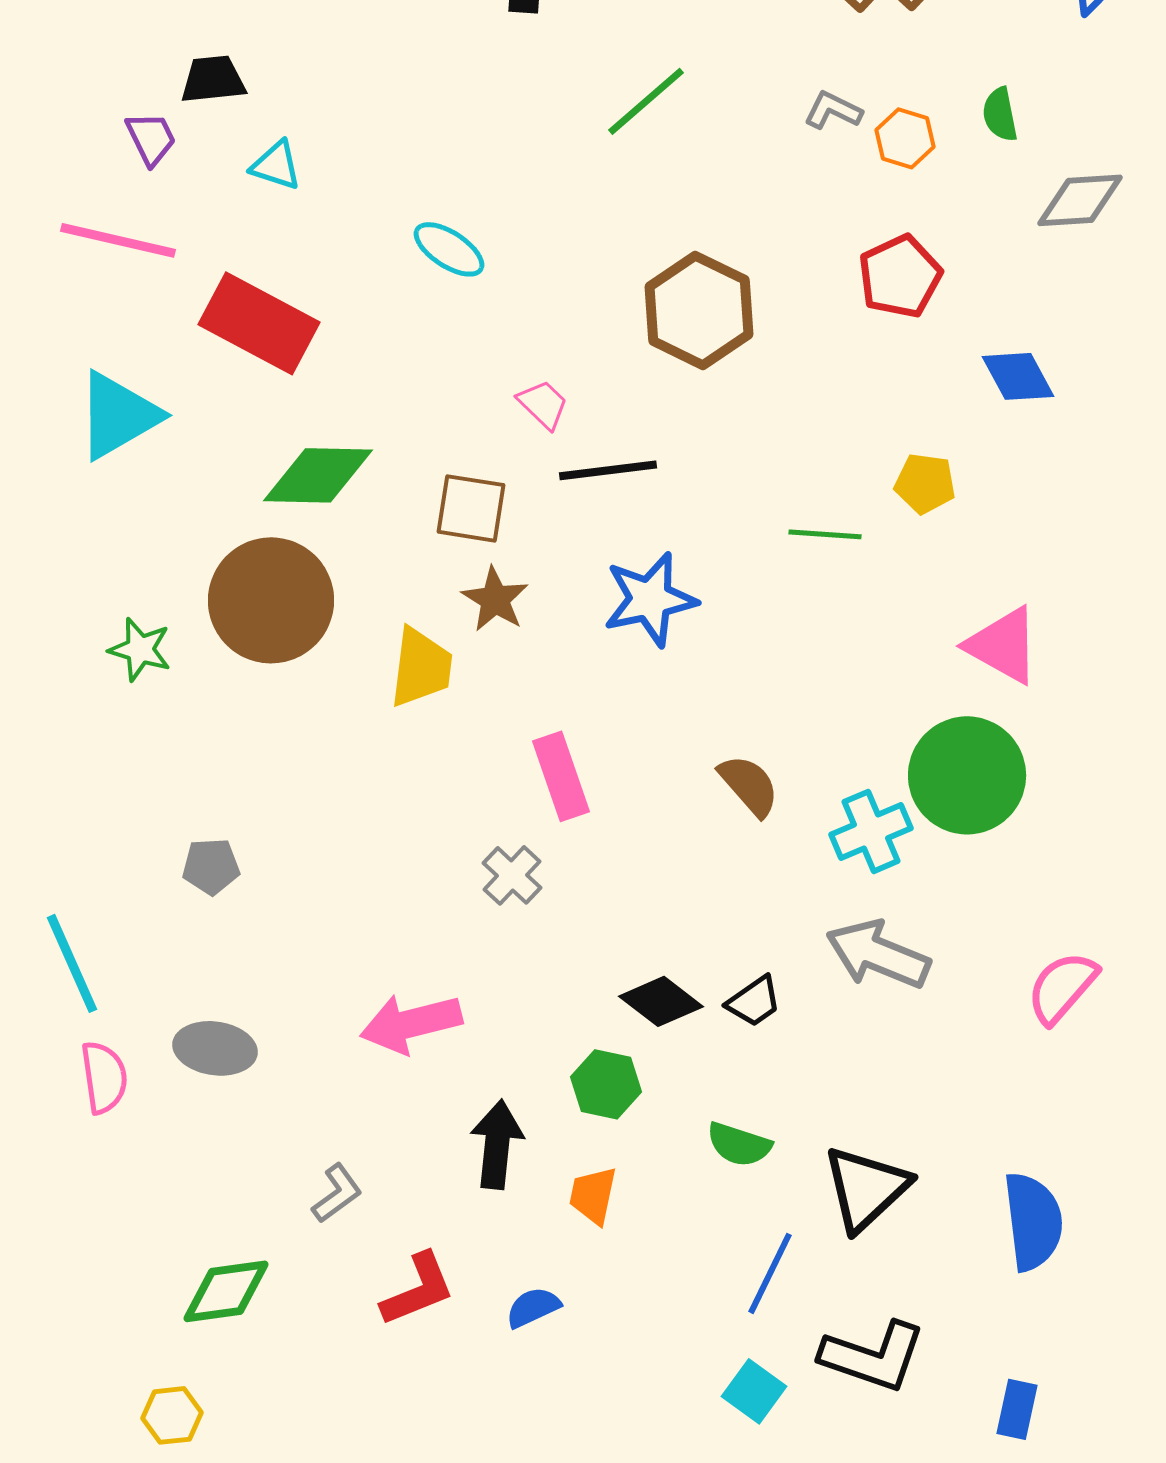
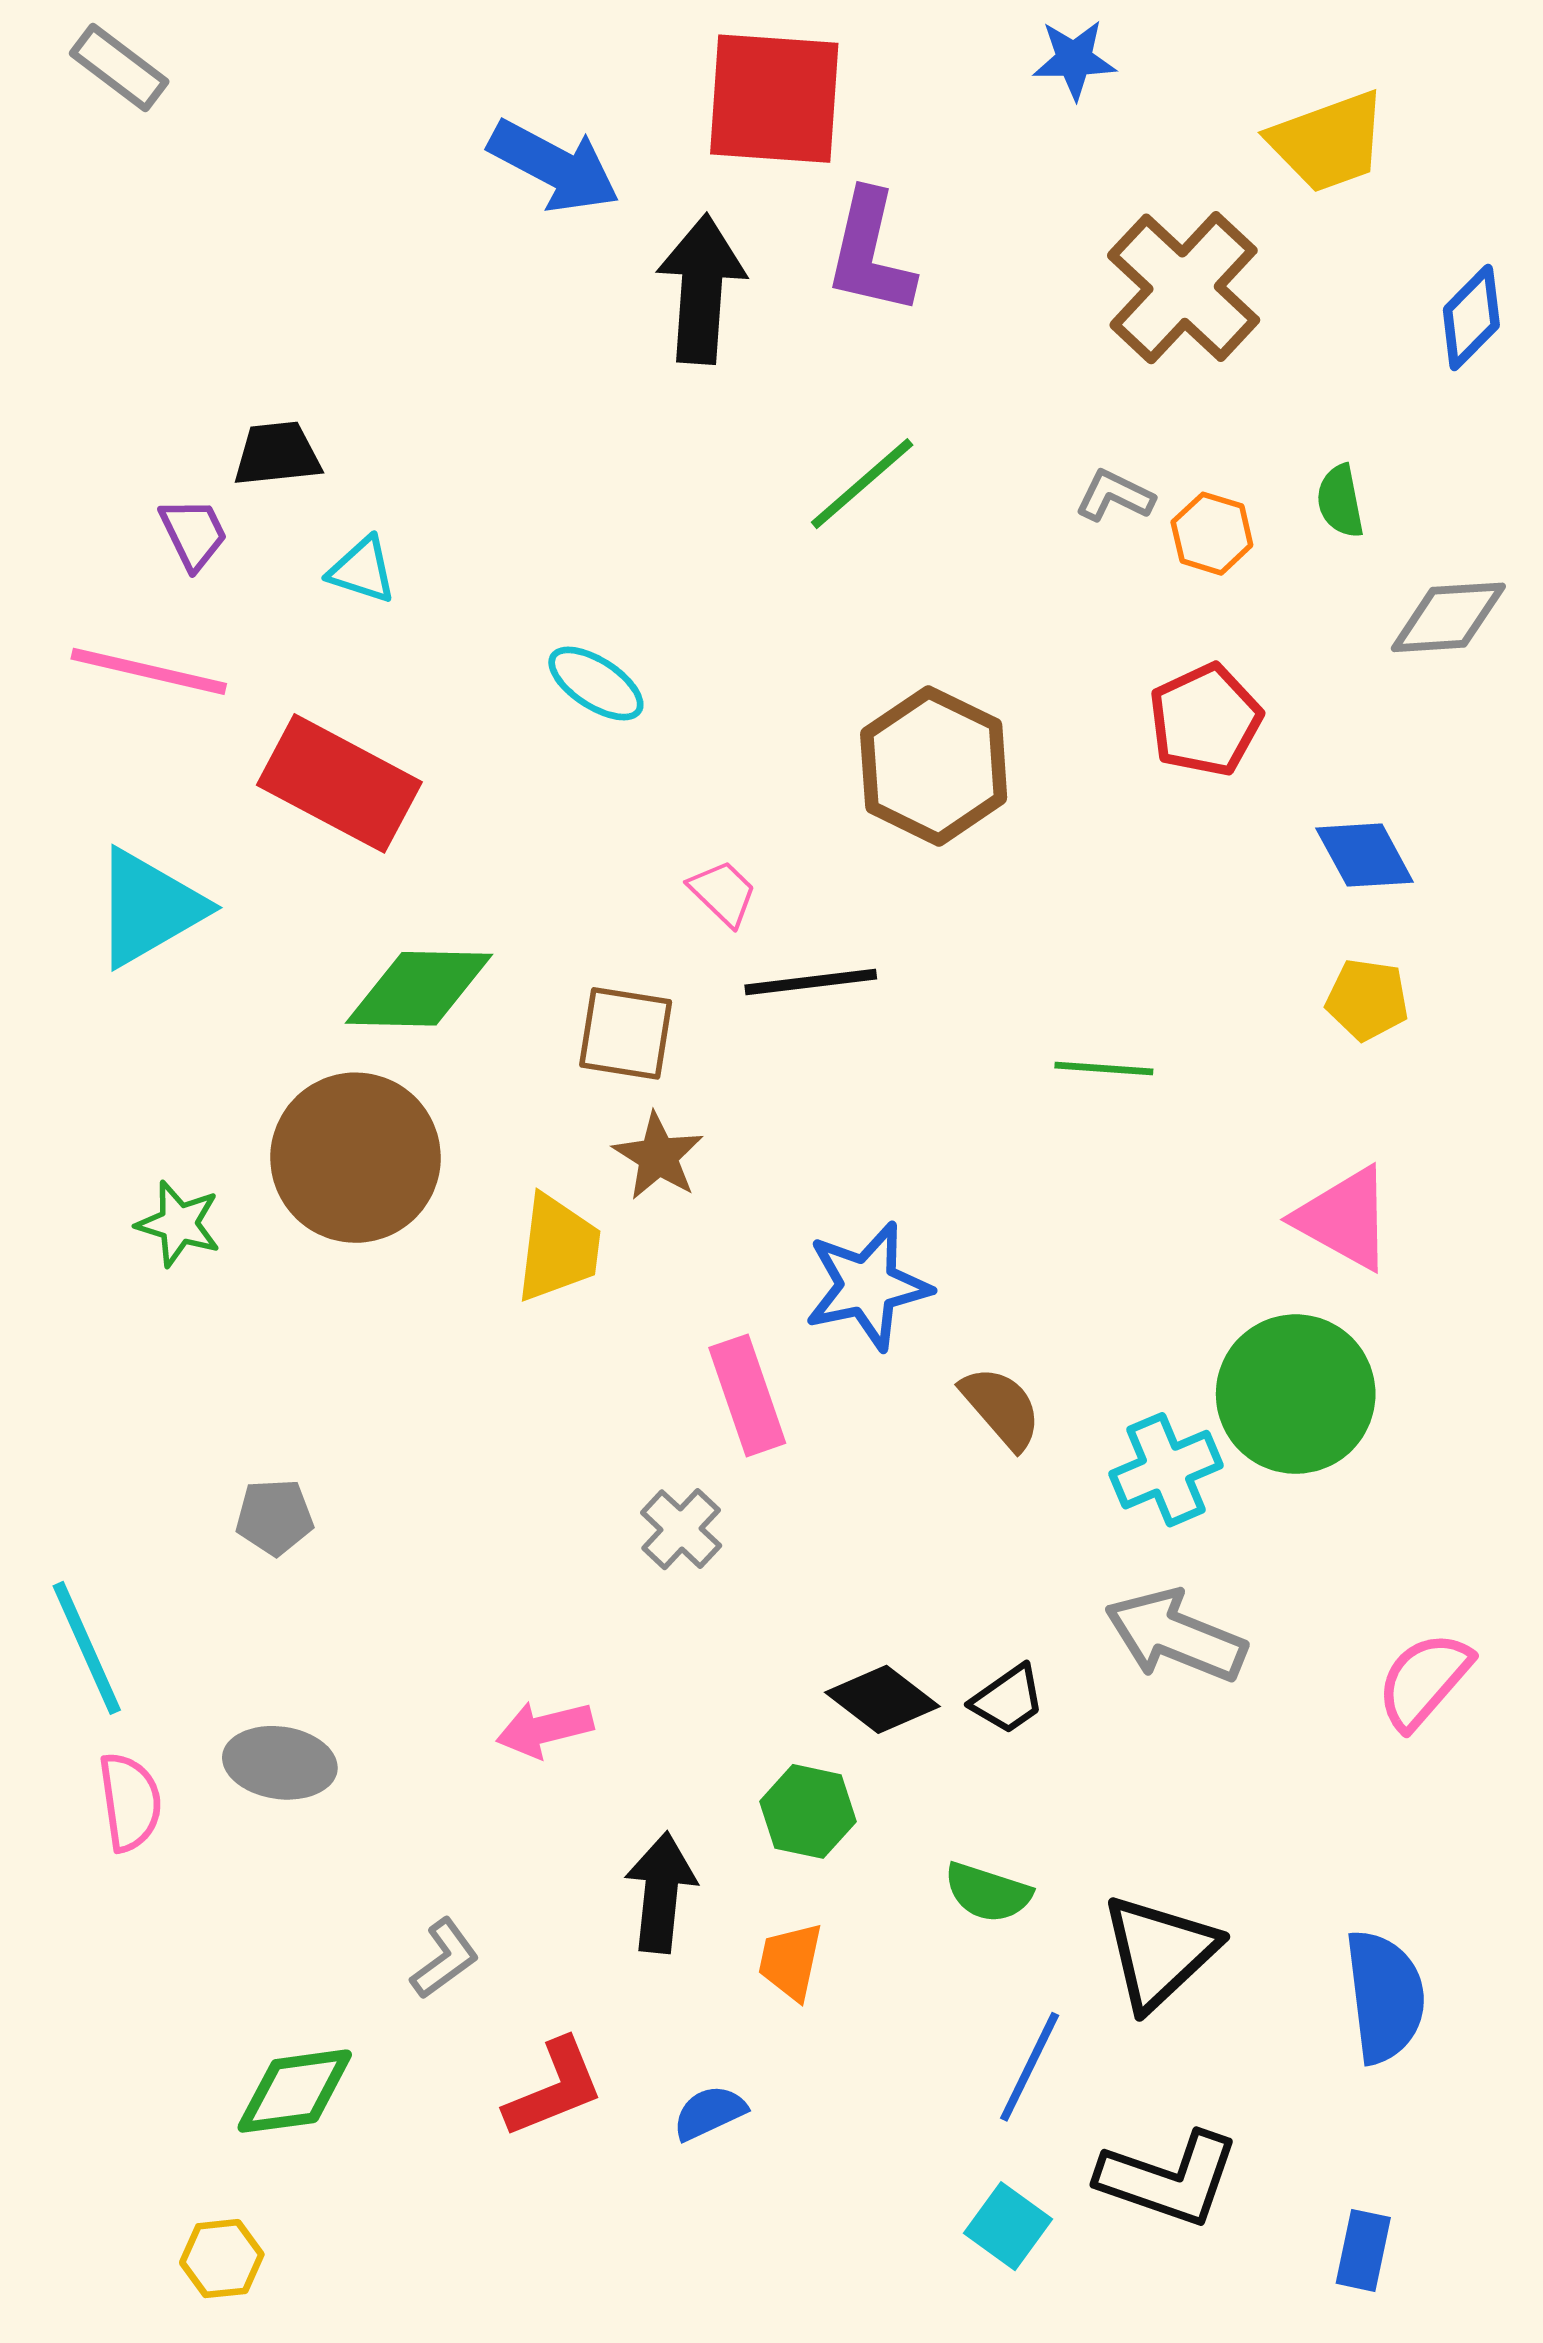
yellow pentagon: (925, 483) -> (1367, 1000), moved
blue star: (650, 599) -> (867, 1286), moved
pink arrow: (411, 1023) -> (545, 1729), size x0.7

